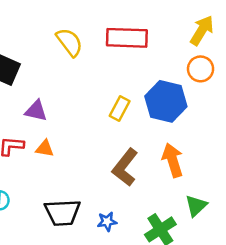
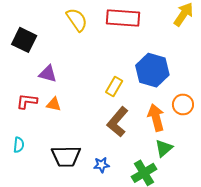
orange circle: (201, 69) -> (183, 104), moved
yellow rectangle: (120, 109) -> (114, 87), moved
green triangle: (196, 206) -> (164, 148), moved

